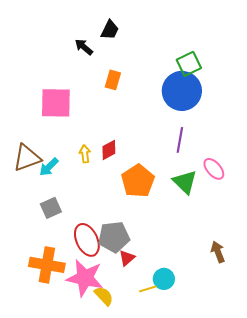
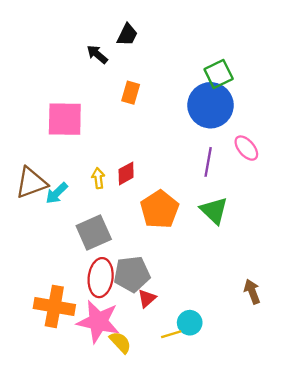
pink ellipse: (214, 169) -> (246, 148), moved
gray square: (51, 208) -> (94, 232), moved, size x1.4
red ellipse: (87, 240) -> (101, 278), turned 32

